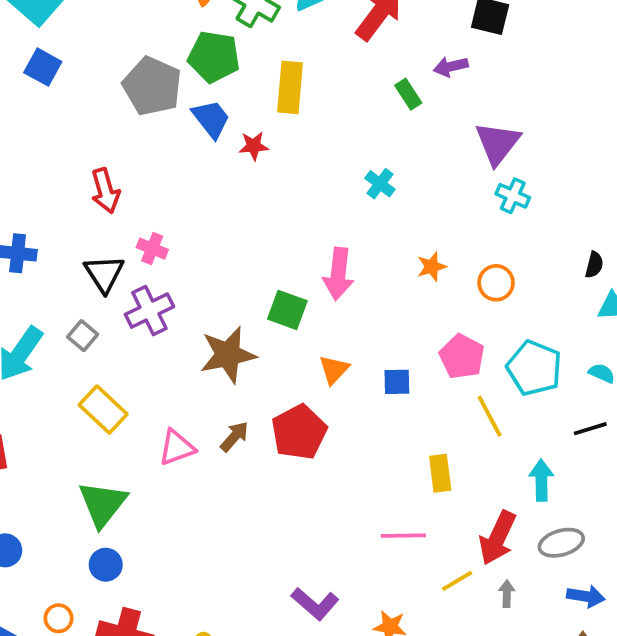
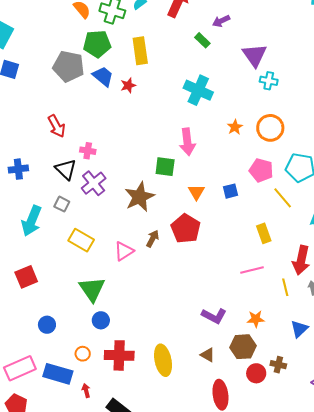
cyan cross: (380, 184) -> (198, 90), size x1.8
orange circle: (496, 283) -> (270, 128), size x1.4
yellow line: (457, 581) -> (285, 287), turned -60

